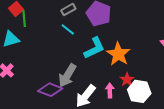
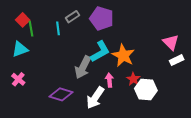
cyan line: (68, 29) -> (58, 28), moved, turned 48
gray arrow: (67, 76) -> (83, 67), moved
pink arrow: (110, 90) -> (109, 80), moved

